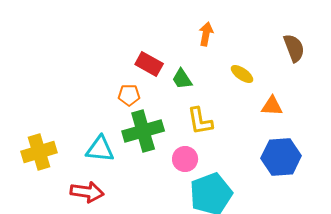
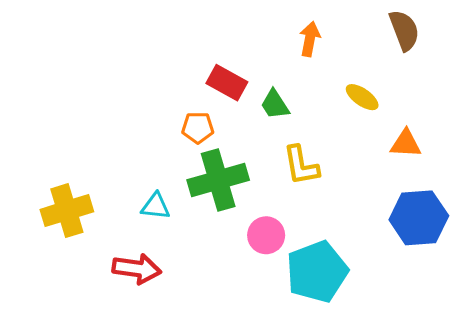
brown semicircle: (294, 48) -> (404, 30), moved
cyan triangle: (100, 149) -> (156, 206), size x0.7
pink circle: (185, 159) -> (266, 235), moved

